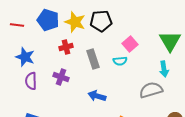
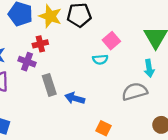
gray rectangle: (93, 59) -> (49, 85), moved
purple cross: (61, 77) -> (27, 62), moved

